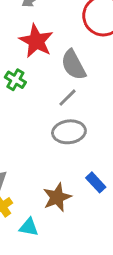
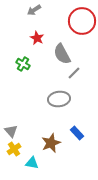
red star: (36, 41) -> (37, 38), size x0.6
gray line: (67, 98) -> (74, 73), moved

